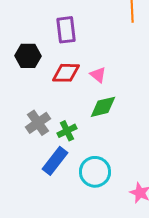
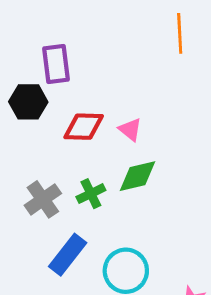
purple rectangle: (66, 30) -> (56, 64), moved
green cross: (67, 131) -> (91, 194), moved

